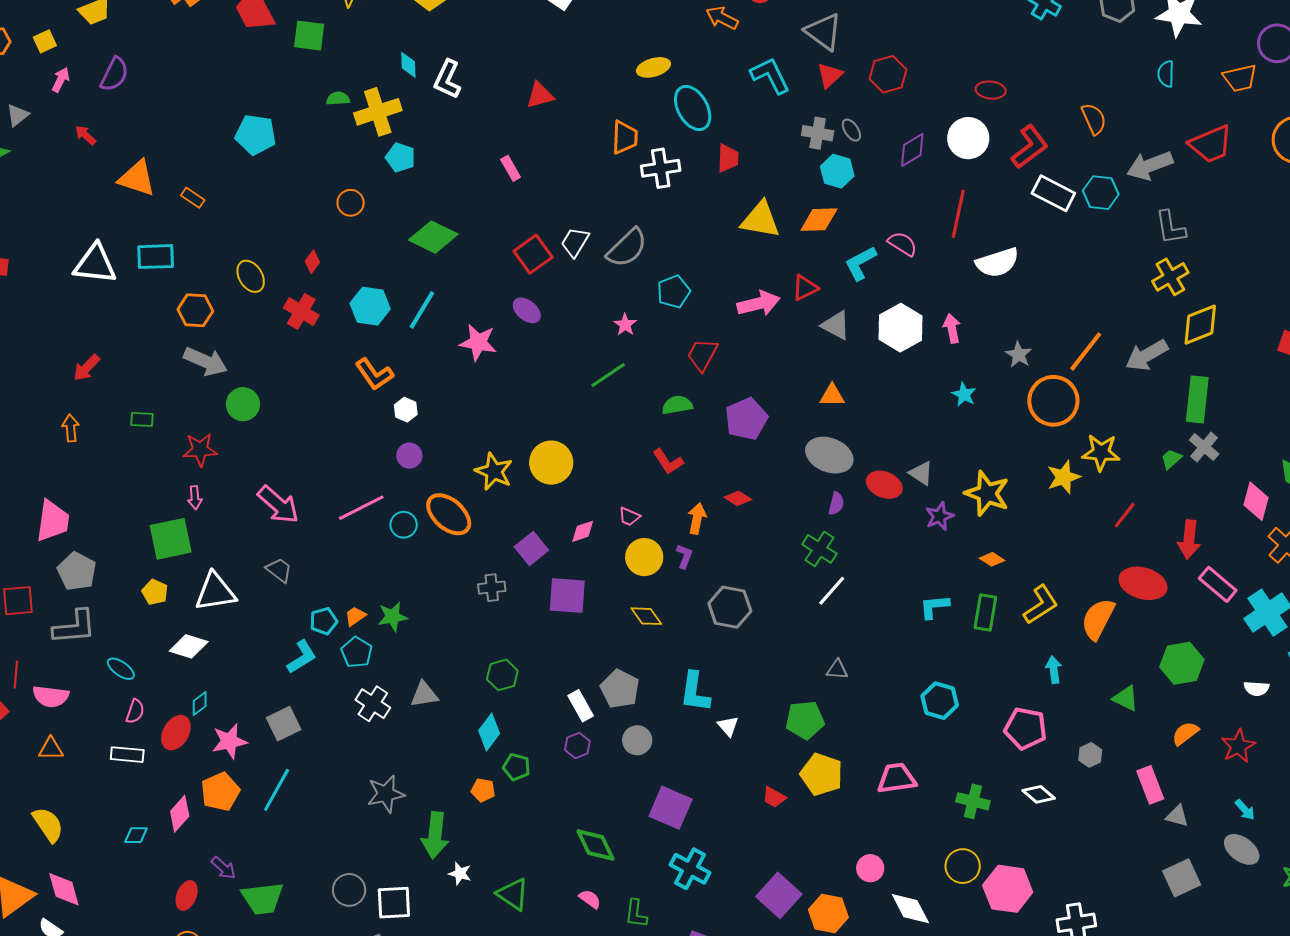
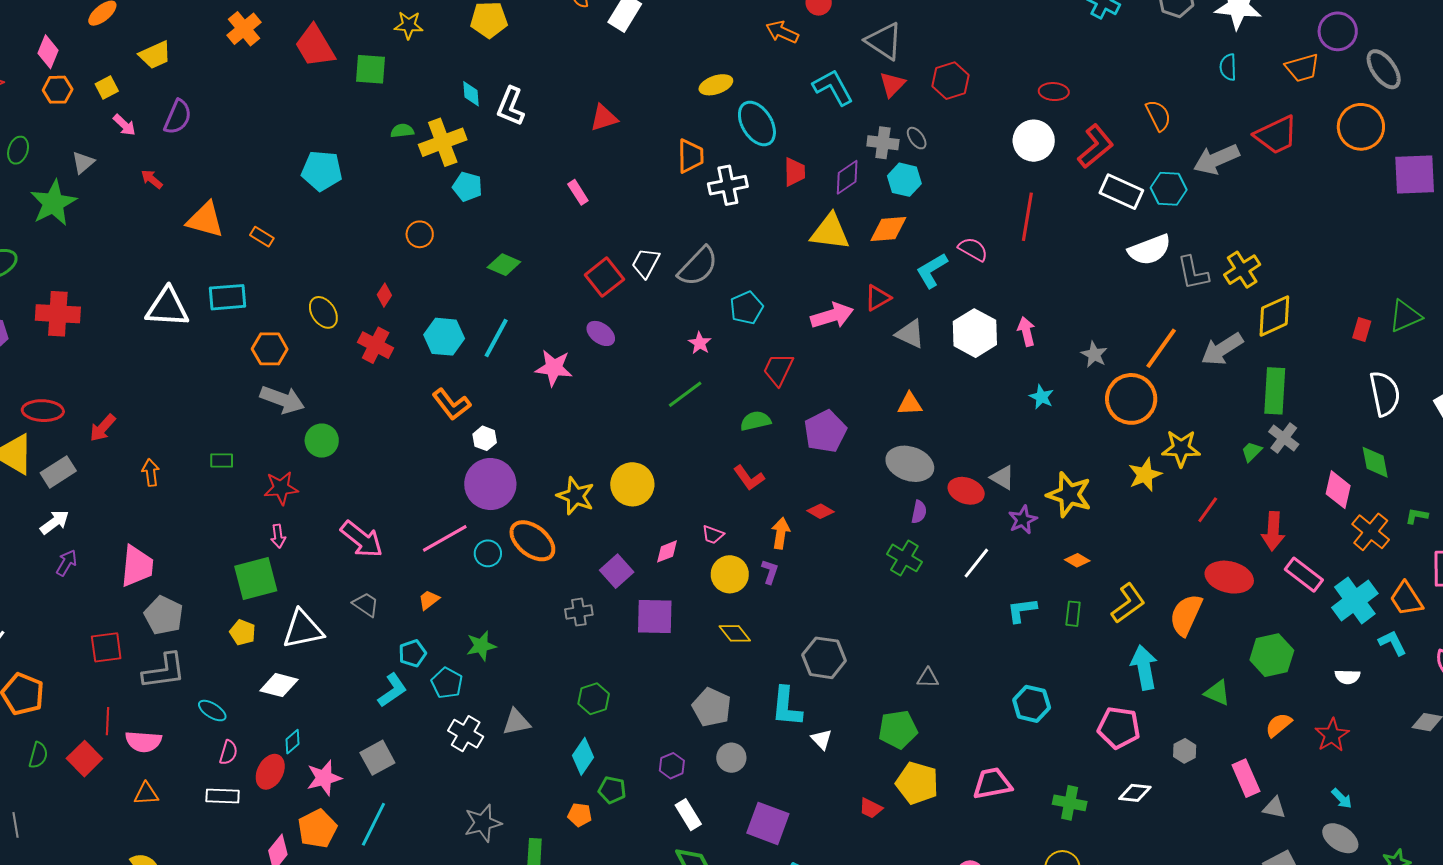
pink arrow: (61, 80) -> (124, 125), turned 110
purple diamond: (912, 150) -> (847, 177), moved
gray L-shape: (1170, 227) -> (1193, 273), moved
green diamond: (433, 237) -> (504, 265), size x0.7
white semicircle: (997, 263) -> (1150, 250), moved
red arrow: (86, 368) -> (103, 428), moved
purple circle: (409, 456) -> (490, 484), size x2.0
white line: (832, 591) -> (976, 563), moved
gray hexagon: (730, 607) -> (824, 658), moved
green rectangle: (985, 612) -> (1073, 614), size x0.7
orange trapezoid: (355, 616) -> (429, 600), moved
cyan arrow: (1054, 670) -> (1144, 668), size x1.6
white rectangle: (581, 706) -> (688, 815), moved
white diamond: (1039, 794) -> (1135, 793), turned -32

